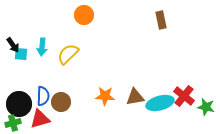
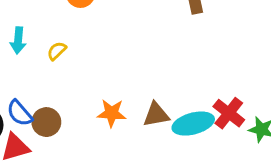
yellow semicircle: (68, 54) -> (57, 51), size x0.6
blue semicircle: (43, 96) -> (20, 113), turned 138

